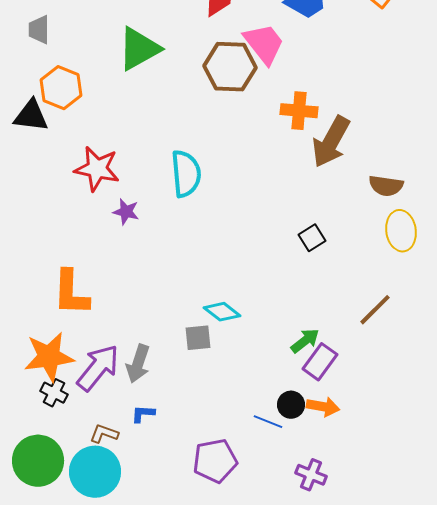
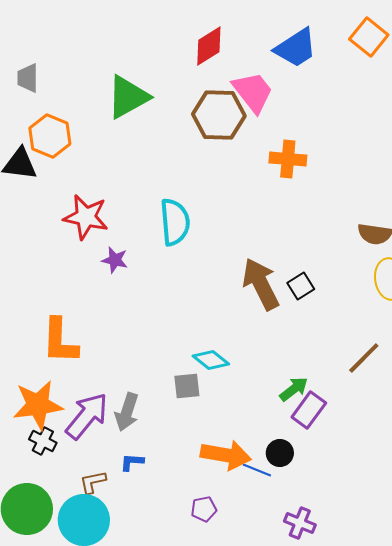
brown arrow: (331, 142) -> (261, 284), moved, turned 124
orange arrow: (323, 407) -> (226, 455), moved, size x1.5
brown L-shape: (104, 434) -> (93, 482), turned -32
purple pentagon: (215, 461) -> (204, 509), size x0.6

